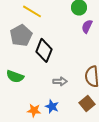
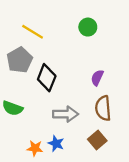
purple semicircle: (87, 26) -> (97, 78), moved
gray arrow: (60, 81) -> (65, 114), size x1.5

